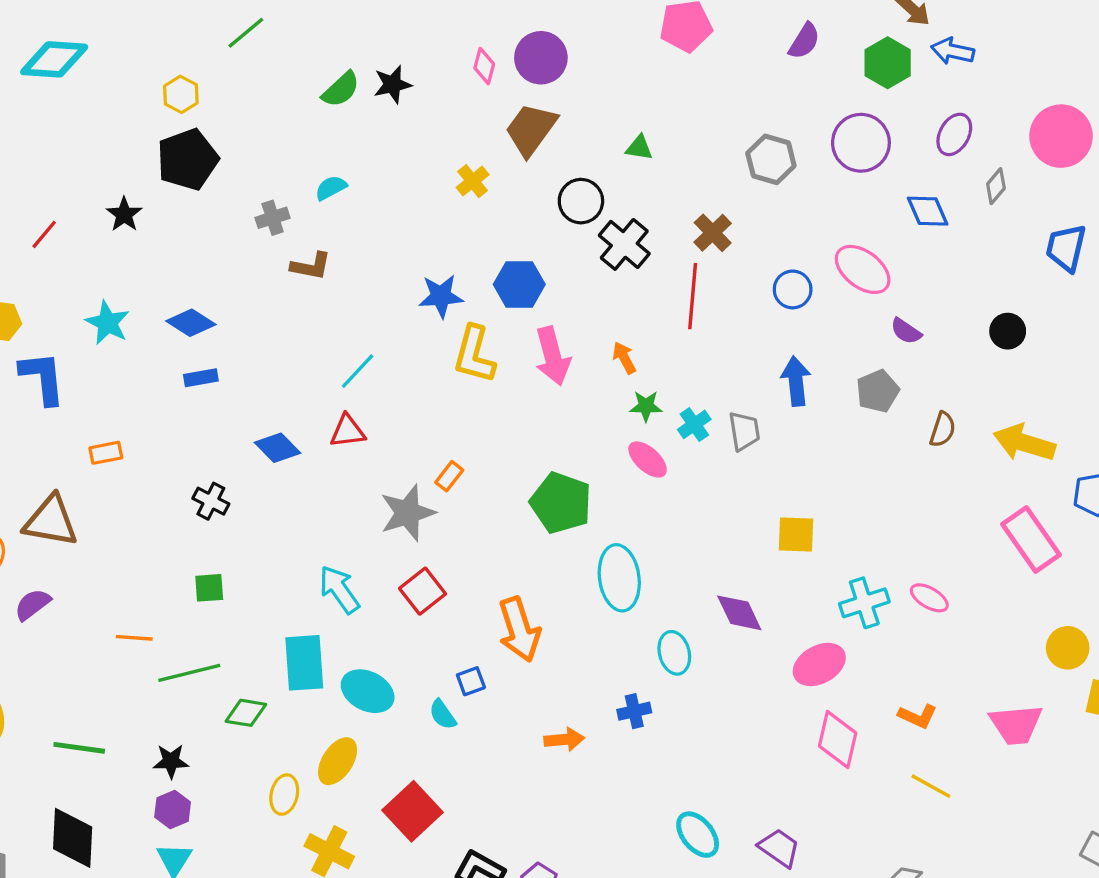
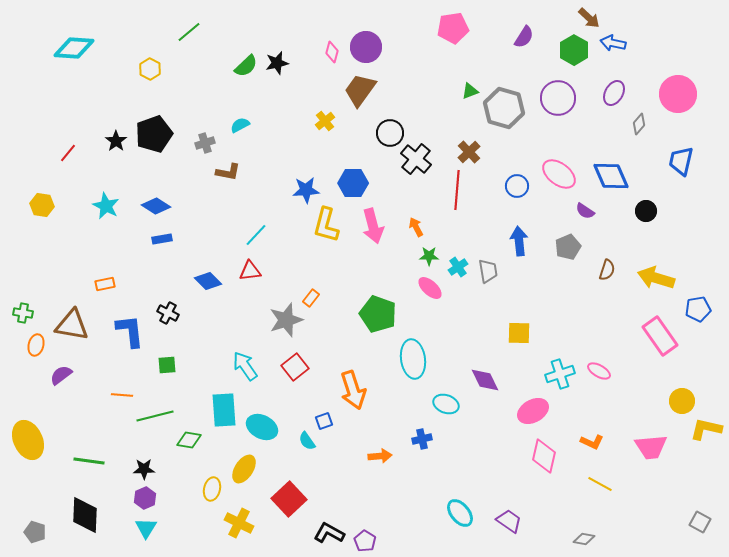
green triangle: (639, 148) -> (470, 91), moved, turned -30
black pentagon: (188, 159) -> (154, 134), moved
gray hexagon: (771, 159) -> (504, 108), size x1.4
blue diamond: (928, 211) -> (611, 176), moved, size x1.4
blue L-shape: (43, 378) -> (130, 331), moved
cyan ellipse: (674, 653) -> (446, 404), turned -55

